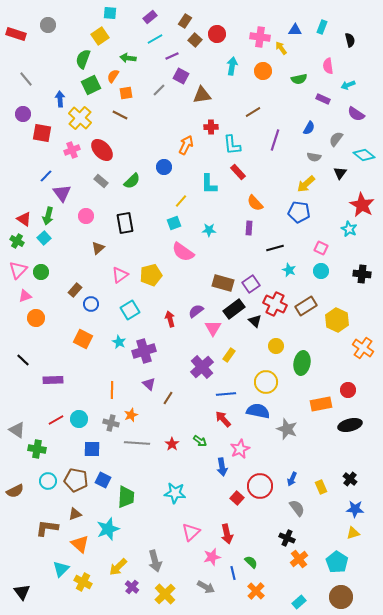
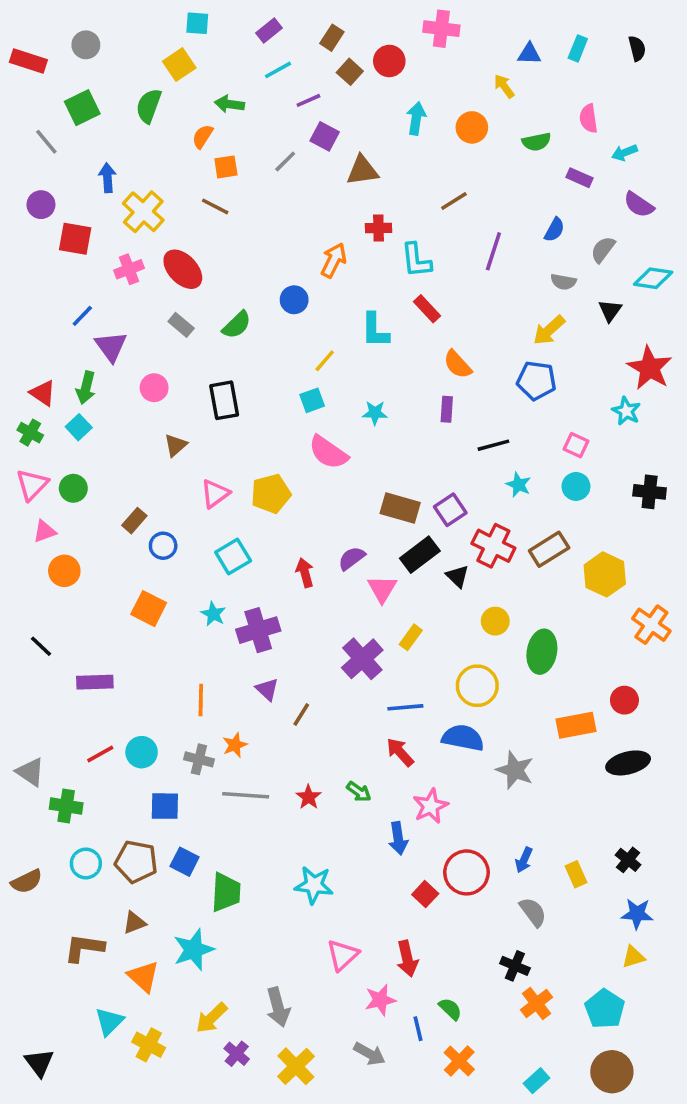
pink cross: (260, 37) -> (441, 29), moved
black semicircle: (350, 40) -> (637, 48), moved
green square: (91, 85) -> (82, 108), moved
cyan diamond: (364, 155) -> (653, 278), turned -30

